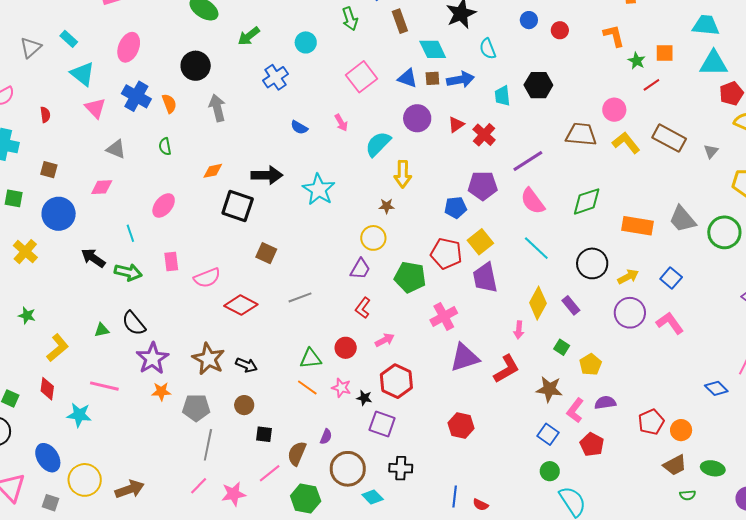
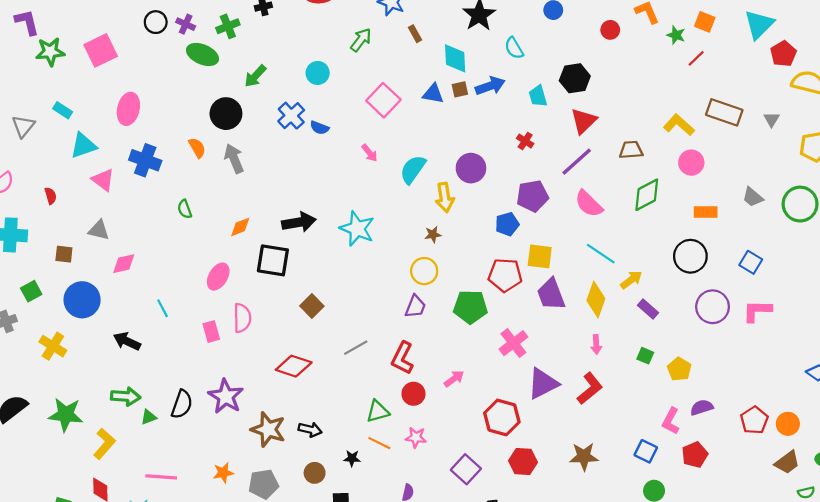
green arrow: (350, 19) -> (361, 40), turned -115
brown rectangle: (400, 21) -> (415, 34), size x0.7
red circle: (560, 30) -> (610, 30), moved
cyan diamond: (433, 49) -> (455, 58), turned 32
orange square: (665, 53) -> (705, 22), turned 30
cyan triangle: (714, 63) -> (759, 24), turned -36
black circle: (196, 66) -> (226, 114), moved
cyan triangle: (83, 74) -> (83, 146), turned -48
orange semicircle: (169, 104) -> (197, 148), moved
pink circle: (614, 110) -> (691, 163), moved
purple circle: (417, 118) -> (471, 168), moved
red triangle: (456, 125) -> (584, 121), moved, size x1.5
blue semicircle: (299, 127) -> (319, 128), moved
brown trapezoid: (581, 134) -> (631, 150), moved, size x0.7
red cross: (484, 135) -> (525, 141), size x0.7
gray triangle: (116, 149) -> (99, 230), moved
green square: (14, 198) -> (31, 291), turned -30
pink ellipse: (164, 205) -> (218, 277), moved
gray trapezoid: (683, 219) -> (753, 197), size x0.7
orange rectangle: (637, 226) -> (706, 212), size x0.7
yellow square: (480, 242) -> (540, 256), turned -35
brown square: (266, 253) -> (312, 306), turned 30
black circle: (592, 263) -> (690, 256), moved
green arrow: (128, 272) -> (126, 396), moved
yellow arrow: (628, 277) -> (631, 280), moved
pink semicircle: (207, 278) -> (242, 318), moved, turned -60
yellow diamond: (538, 303) -> (596, 299), moved
red L-shape: (363, 308) -> (402, 358), moved, size x1.4
green star: (27, 316) -> (66, 415), size x1.8
black semicircle: (134, 323) -> (182, 404), turned -112
pink L-shape: (670, 323) -> (757, 311), turned -44
purple star: (153, 358) -> (226, 396), moved
red hexagon: (396, 381) -> (502, 417), moved
brown star: (549, 389) -> (584, 456), moved
black star: (364, 398) -> (352, 458), moved
purple square: (382, 424) -> (466, 469), turned 32
red hexagon: (461, 426) -> (523, 462), moved
red pentagon: (592, 444) -> (695, 455), turned 30

